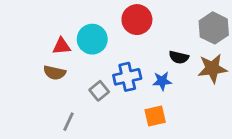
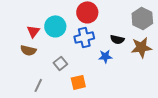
red triangle: (61, 46) -> (33, 31), turned -48
blue cross: (127, 77) -> (84, 37), moved
orange square: (155, 116) -> (78, 82), moved

